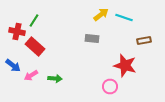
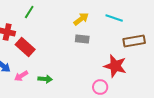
yellow arrow: (101, 14) -> (81, 19), moved
green line: (34, 20) -> (29, 12), moved
brown rectangle: (144, 40) -> (134, 41), size x1.5

